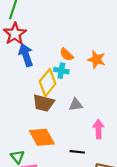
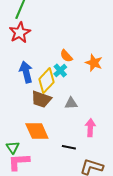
blue arrow: (26, 55) -> (26, 72), moved
cyan cross: (61, 71) -> (60, 70), turned 32

